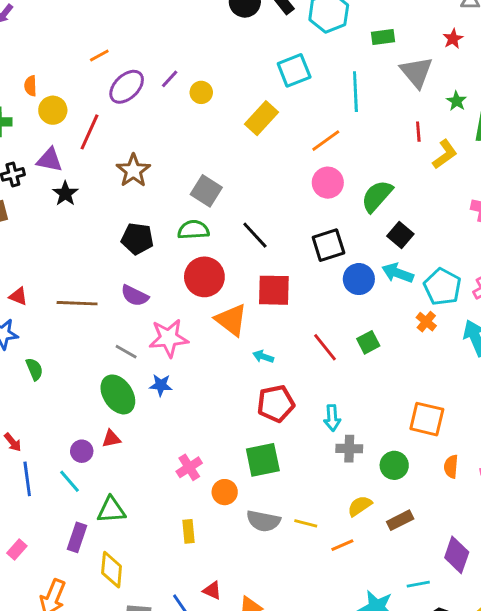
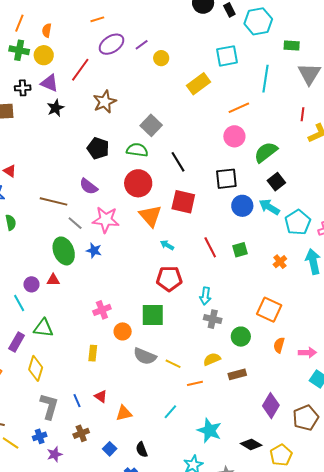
yellow circle: (53, 110) -> (44, 55), moved
brown line: (77, 303) -> (53, 201), moved
orange cross: (426, 322) -> (280, 262), moved
cyan line: (418, 584) -> (170, 412), moved, turned -49

